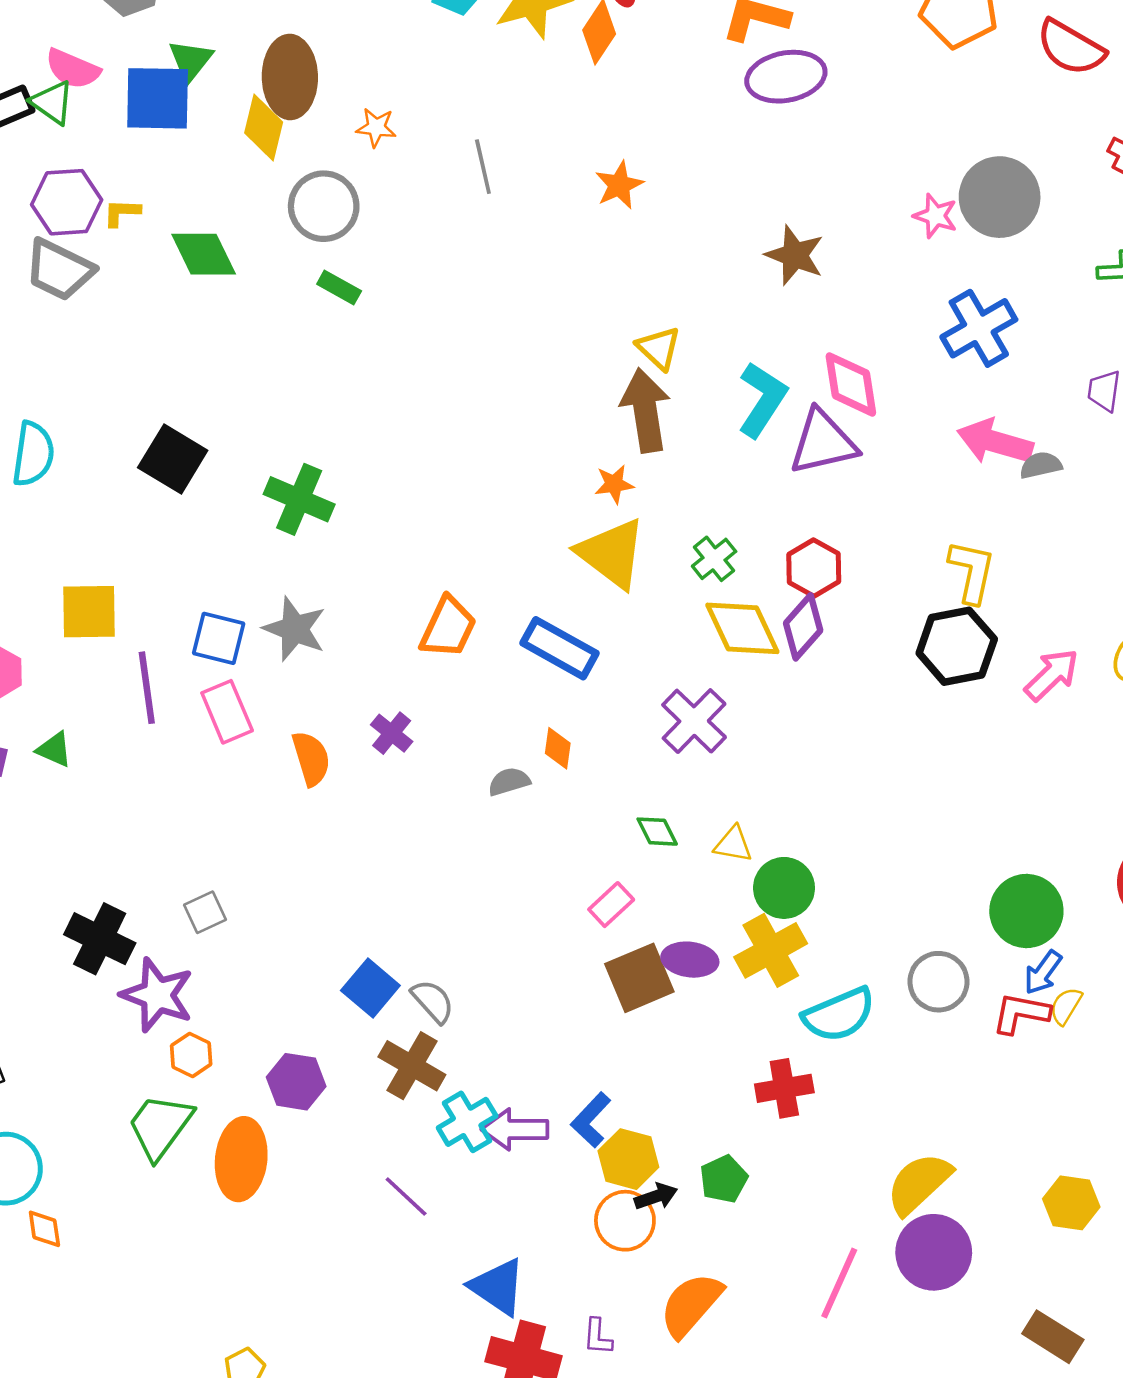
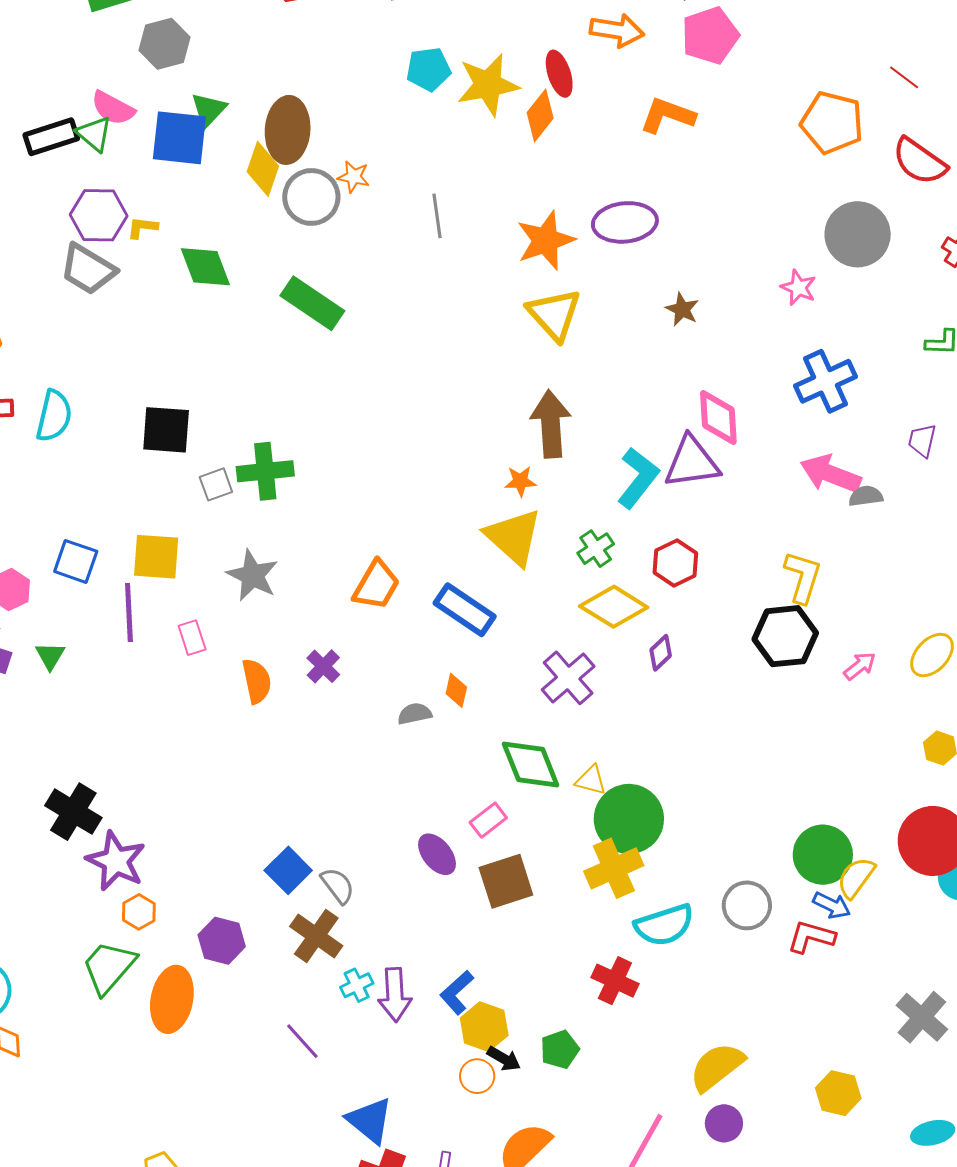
purple ellipse: (786, 77) -> (625, 222), moved
orange star: (619, 185) -> (546, 240), size x1.5
gray circle: (1000, 197) -> (858, 234), moved
gray circle: (324, 206) -> (311, 197), moved
brown star: (795, 255) -> (682, 309), size x0.7
green rectangle: (339, 287) -> (312, 303), size x1.8
yellow triangle: (659, 348) -> (554, 314), moved, size x1.5
cyan L-shape: (762, 399) -> (638, 478), moved
black square: (173, 459) -> (166, 430), turned -32
green cross: (299, 499) -> (265, 471), turned -34
yellow square: (89, 612) -> (156, 557), moved
purple diamond: (803, 627) -> (661, 653), moved, size x0.7
yellow diamond: (742, 628) -> (614, 607), turned -38
blue square: (219, 638) -> (76, 561), moved
pink arrow: (1052, 675) -> (860, 666), size x0.7
pink rectangle: (227, 712) -> (192, 638), size x0.7
green triangle: (54, 749) -> (50, 656), turned 32
green diamond: (657, 832) -> (531, 765), size x1.8
green circle: (784, 888) -> (629, 819), size x1.4
gray square: (205, 912) -> (216, 484), moved
purple ellipse: (690, 960) -> (437, 854), moved, turned 39
blue arrow: (1043, 972) -> (832, 905), turned -105
yellow semicircle: (1066, 1006) -> (856, 878), moved, size x1.4
red cross: (784, 1088) -> (615, 981), turned 30
cyan cross: (467, 1122) -> (357, 985), size x0.7
purple arrow: (515, 1129) -> (395, 995), turned -98
black arrow: (656, 1196) -> (504, 1059), turned 44
orange circle: (625, 1221) -> (477, 1076), size x0.7
purple circle: (934, 1252) -> (724, 1123), size x0.6

